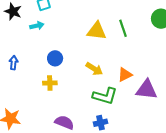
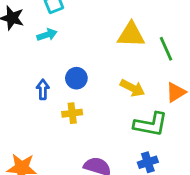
green line: (123, 28) -> (166, 49), moved
blue arrow: (13, 63) -> (43, 89), moved

